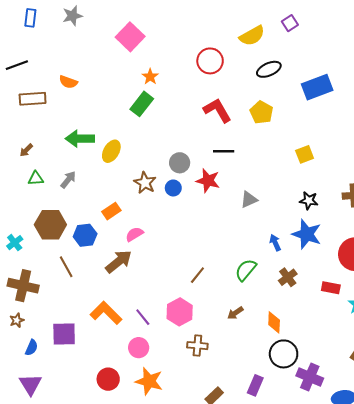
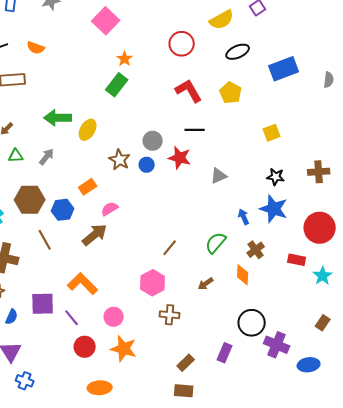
orange semicircle: (68, 82) -> (36, 48), moved
purple line: (143, 317) -> (72, 318), moved
orange diamond: (274, 322) -> (243, 275), moved

